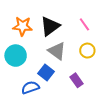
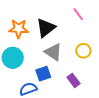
pink line: (84, 24) -> (78, 14), moved
blue square: (46, 72) -> (43, 74), turned 35

